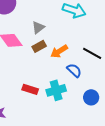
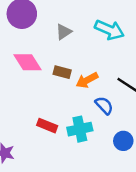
gray triangle: (38, 27) -> (64, 32), moved
brown rectangle: (39, 46) -> (62, 72), turned 40

